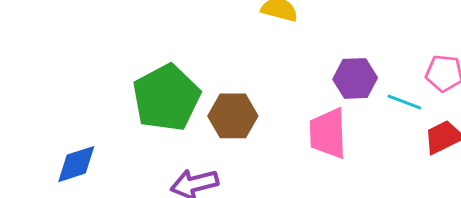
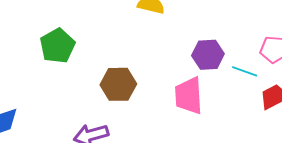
green pentagon: (166, 98) -> (57, 46), moved, size x0.7

